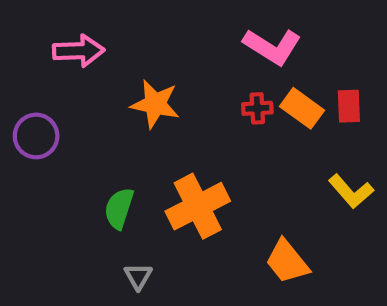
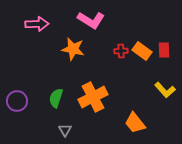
pink L-shape: (272, 47) -> (91, 20), moved
purple circle: (36, 136) -> (17, 101), moved

